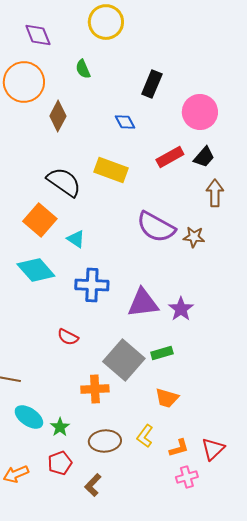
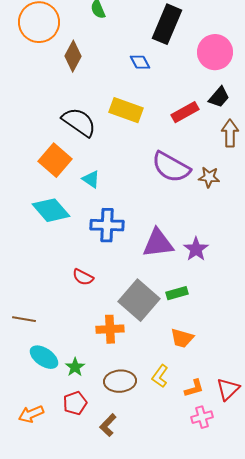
black rectangle: (152, 84) -> (167, 24), size x1.4
red rectangle: (170, 157) -> (185, 112), moved

